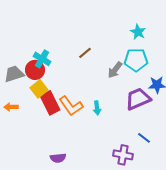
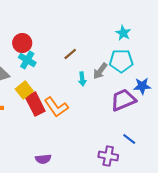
red circle: (35, 70) -> (22, 43), moved
cyan arrow: (97, 108) -> (82, 79), moved

